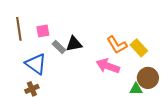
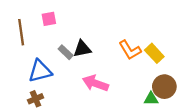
pink square: (43, 31) -> (49, 19), moved
blue triangle: (36, 64) -> (40, 71), turned -50
pink arrow: (108, 66) -> (96, 83), moved

